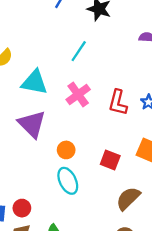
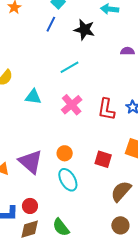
cyan line: (79, 51) -> (69, 67), turned 30
cyan triangle: (34, 82) -> (33, 97), size x0.7
purple triangle: (32, 124) -> (31, 162), moved

